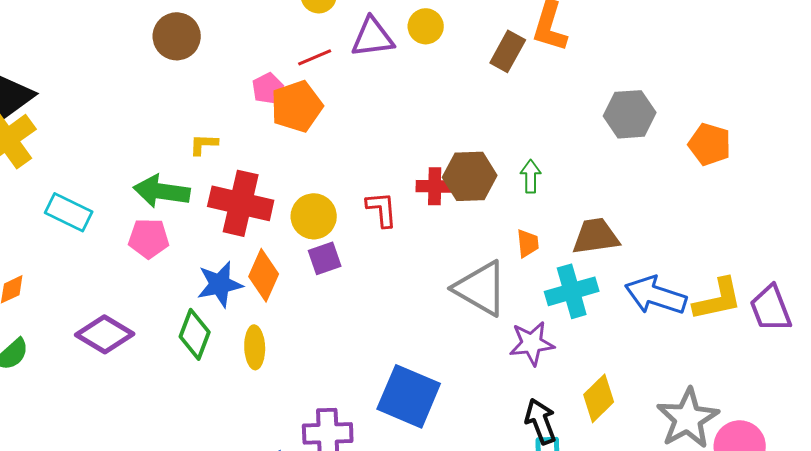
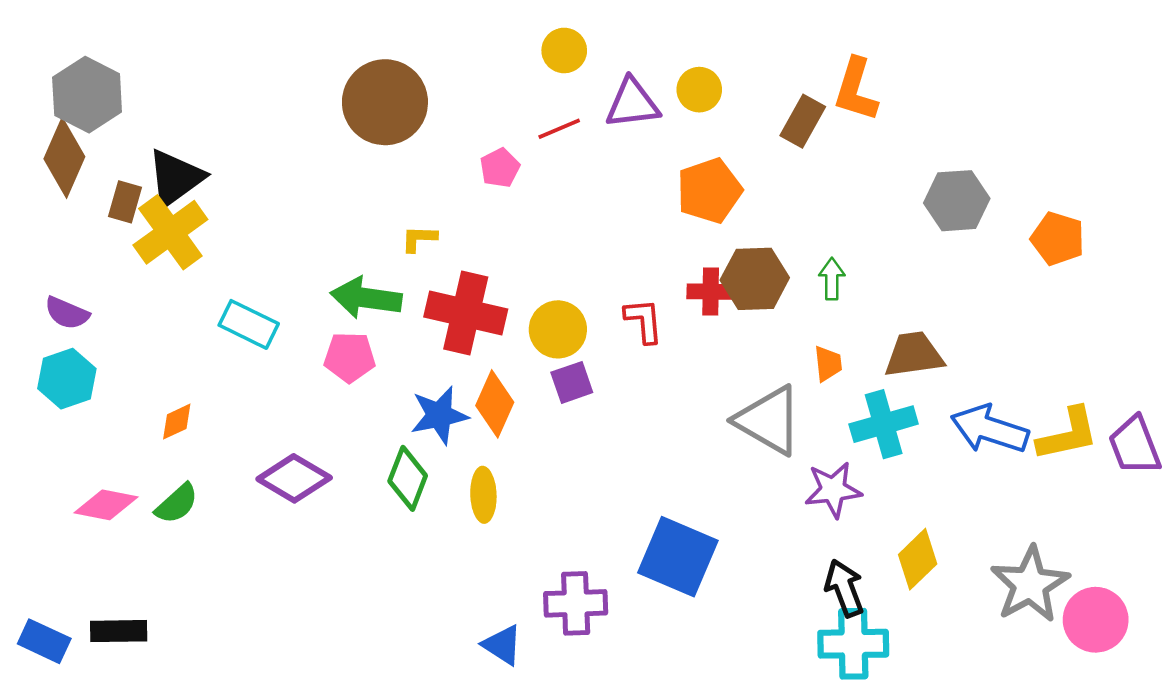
brown circle: (177, 36) -> (385, 102), size x1.4
orange pentagon: (297, 106) -> (709, 191), moved

